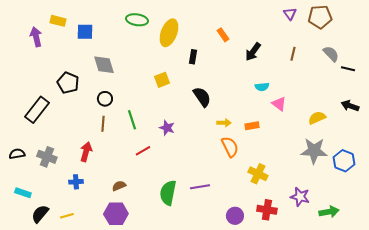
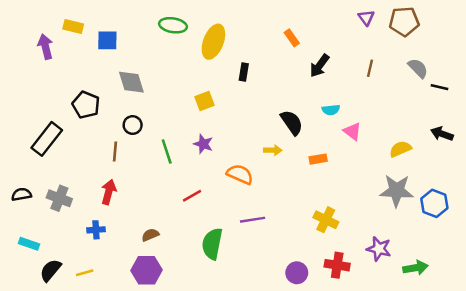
orange rectangle: (223, 35) -> (292, 38), moved
black semicircle: (202, 97) -> (292, 122), moved
yellow arrow: (224, 123) -> (273, 150), moved
brown line: (103, 124) -> (115, 152), moved
purple star: (167, 128) -> (203, 144), moved
orange semicircle: (230, 147) -> (240, 174), moved, turned -40
red line: (143, 151) -> (192, 196), moved
purple line: (200, 187) -> (253, 220), moved

